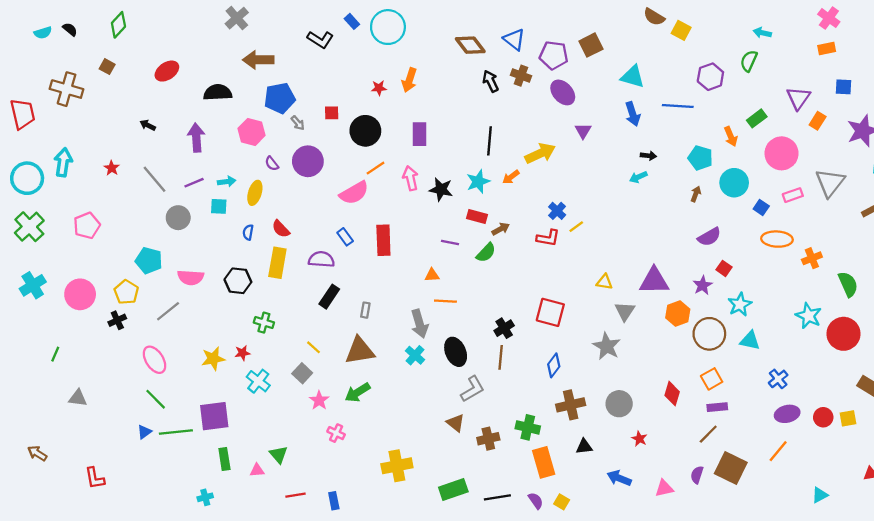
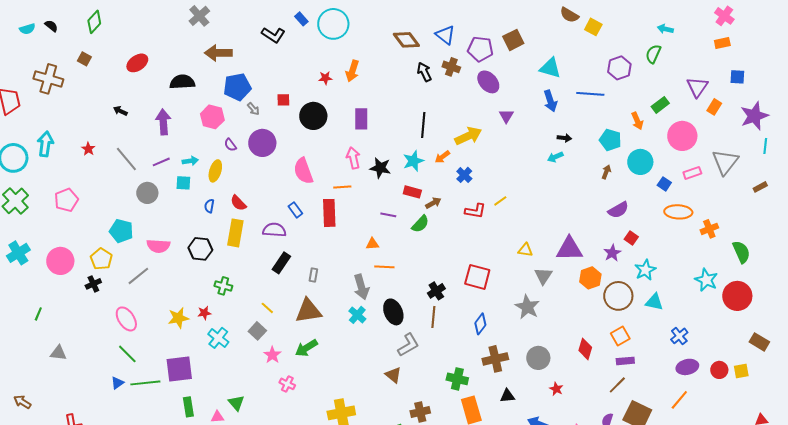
orange line: (376, 168) -> (342, 187), moved, turned 30
pink semicircle: (354, 193) -> (303, 171), turned 100
blue cross: (557, 211) -> (464, 175), moved
brown cross: (488, 439) -> (420, 412), moved

